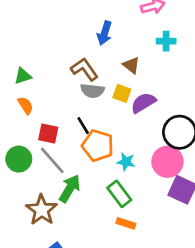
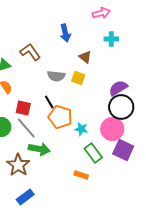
blue arrow: (105, 33) -> (65, 33), turned -30
brown L-shape: (84, 69) -> (30, 52), moved
purple semicircle: (143, 103) -> (118, 88), moved
green arrow: (70, 188) -> (39, 149), turned 70
green rectangle: (119, 194) -> (93, 153), moved

